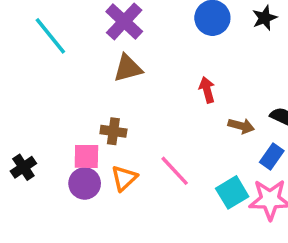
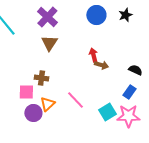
brown triangle: (128, 68) -> (49, 43), turned -42
brown arrow: (241, 126) -> (101, 65), moved
purple circle: (85, 183) -> (33, 113), moved

